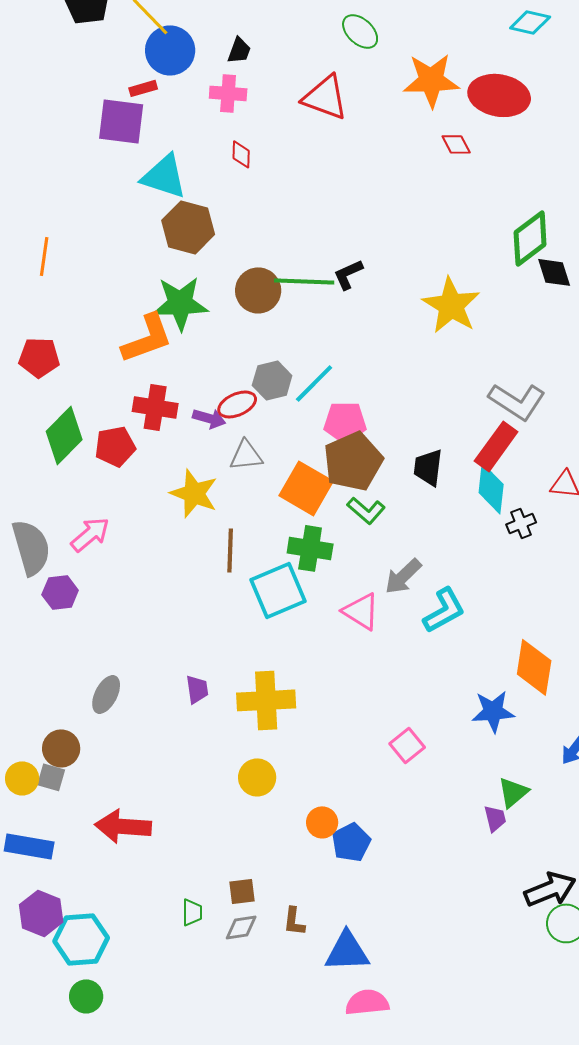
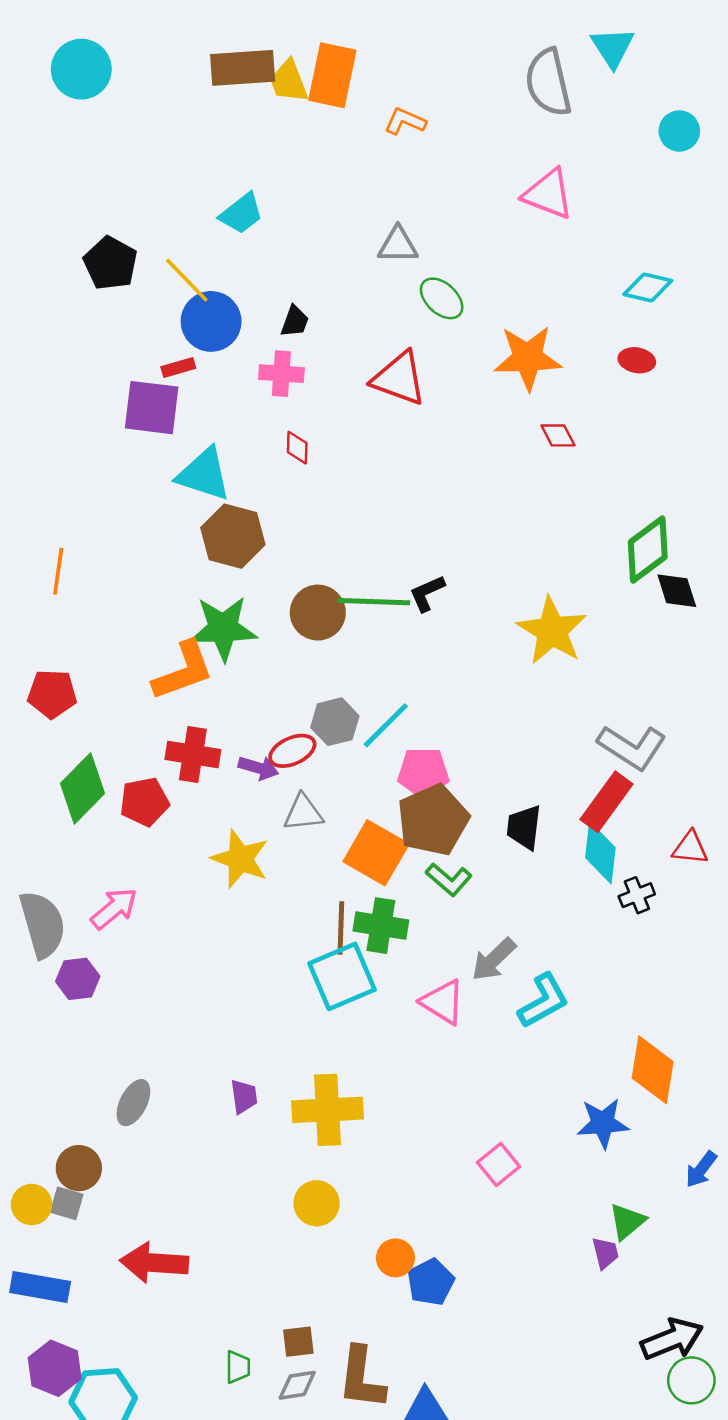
red ellipse: (499, 95) -> (637, 360), moved, size x0.5
brown line: (230, 550) -> (341, 928), moved
brown L-shape: (294, 921) -> (361, 1378), size x1.8

